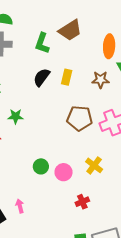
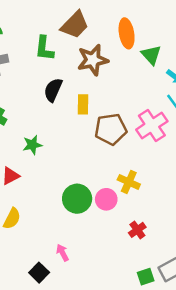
yellow rectangle: (67, 77) -> (83, 104), moved
brown star: (101, 80) -> (93, 60), moved, size x1.4
yellow cross: (94, 165) -> (129, 182), moved
green circle: (41, 166) -> (77, 199), size x1.5

